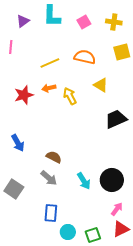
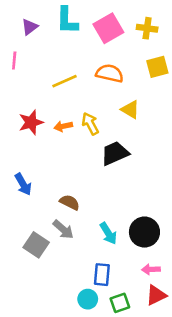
pink square: (84, 22) -> (108, 28), size x1.6
orange arrow: (49, 88) -> (63, 126), moved
black trapezoid: (116, 119) -> (115, 153), moved
gray square: (14, 189) -> (36, 245), moved
pink arrow: (117, 209) -> (151, 269), turned -128
blue rectangle: (51, 213) -> (102, 275), moved

